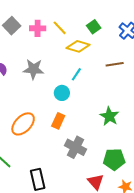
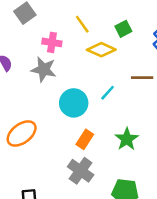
pink cross: (38, 28) -> (52, 42), moved
cyan line: (76, 74) -> (108, 93), moved
cyan circle: (62, 93) -> (74, 103), size x1.5
orange rectangle: (58, 121) -> (85, 139), moved

